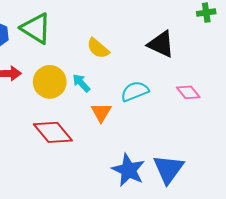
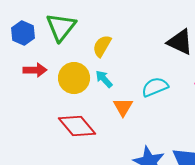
green triangle: (36, 28) -> (61, 27), turned 36
yellow semicircle: (98, 48) -> (102, 46), moved, turned 80

